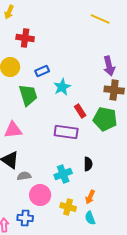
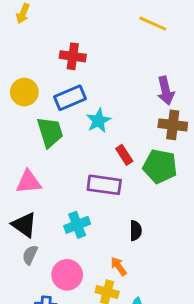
red cross: (25, 38) -> (73, 56), moved
blue rectangle: (42, 71) -> (70, 98), size x1.5
cyan cross: (63, 174) -> (77, 225), moved
gray semicircle: (24, 176) -> (30, 255), moved, turned -56
orange arrow: (90, 197) -> (119, 266), moved, turned 120

